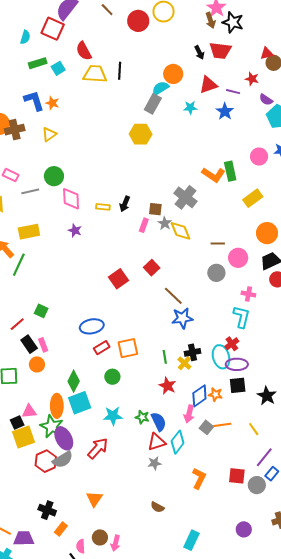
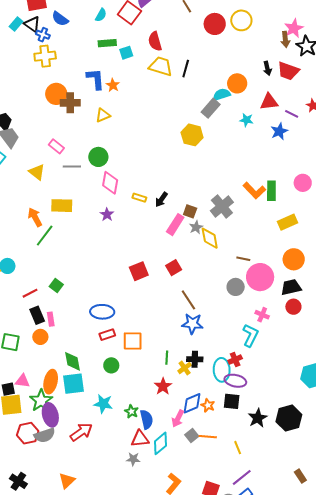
pink rectangle: (144, 225) -> (175, 225), size x1.5
pink circle: (238, 258) -> (260, 277), size x1.4
green diamond: (74, 381) -> (72, 361), turned -50

